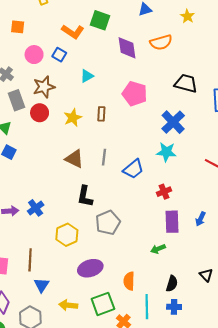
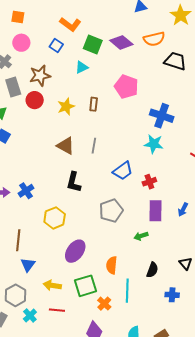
yellow star: (187, 16) -> (181, 15), size x1.5
green square: (100, 20) -> (93, 45), moved
purple diamond: (127, 48) -> (121, 42), turned -45
pink circle: (34, 55) -> (21, 43), moved
black trapezoid: (186, 83) -> (175, 61), moved
blue cross: (173, 122) -> (162, 116), turned -30
blue trapezoid: (133, 169) -> (123, 171), moved
gray pentagon: (108, 223) -> (111, 211), moved
purple ellipse: (90, 268) -> (75, 251), turned -40
blue cross: (174, 307) -> (172, 295), moved

